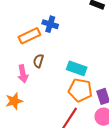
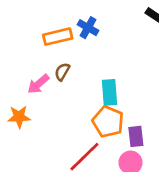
cyan rectangle: (77, 68) -> (110, 92), turned 54
pink arrow: (23, 74) -> (38, 84), turned 48

